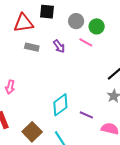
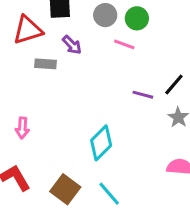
purple arrow: (59, 46) -> (72, 45), moved
purple line: (86, 115) -> (143, 95), moved

